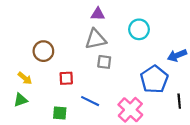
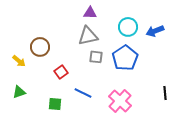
blue arrow: (177, 55) -> (155, 31), moved
yellow arrow: (25, 78) -> (19, 61), moved
red square: (66, 78) -> (61, 72), turned -32
blue pentagon: (154, 79) -> (125, 58), moved

